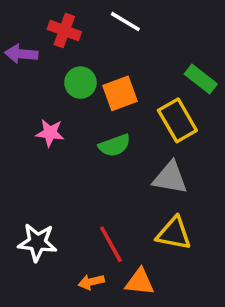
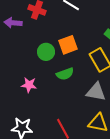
green circle: (80, 83) -> (46, 52), moved
pink star: (50, 133) -> (29, 85), moved

